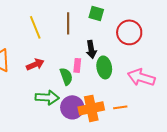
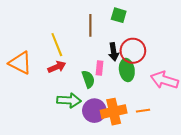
yellow line: (35, 27) -> (57, 45), moved
red circle: (129, 32) -> (133, 51), moved

